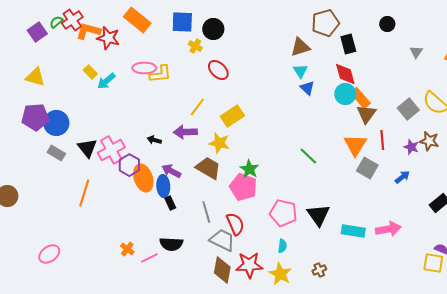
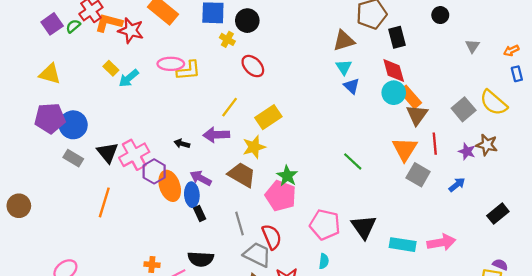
green semicircle: (56, 22) -> (73, 26), moved
yellow star: (219, 143) -> (254, 147), turned -30
orange cross: (127, 249) -> (152, 265), turned -32

